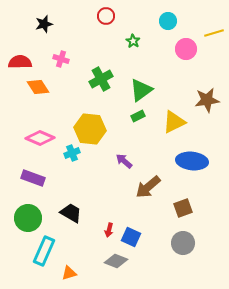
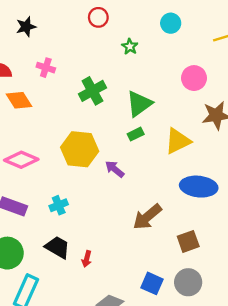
pink circle: (186, 49) -> (194, 78), moved
cyan cross: (72, 153) -> (59, 205), moved
purple arrow: (124, 161) -> (115, 169), moved
red arrow: (109, 230) -> (87, 259), moved
blue square: (131, 237) -> (152, 283), moved

